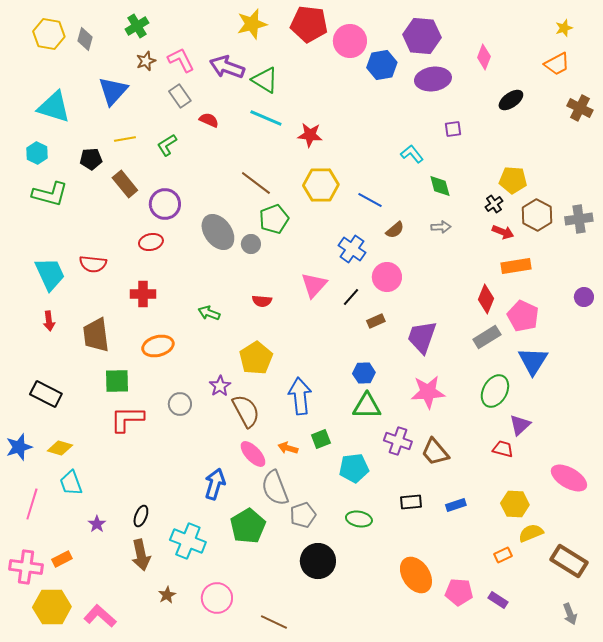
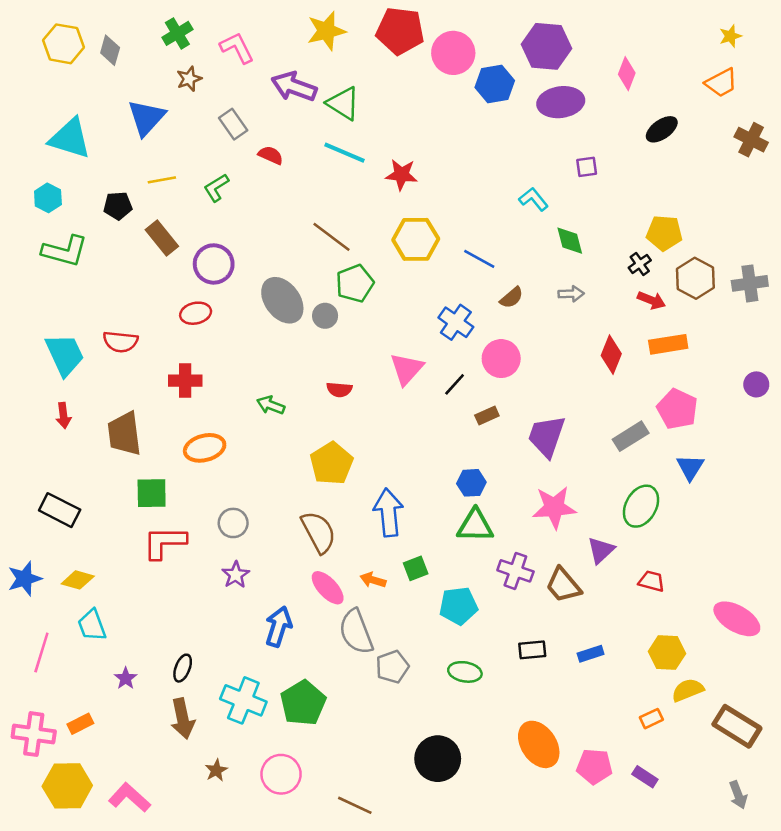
pink L-shape: (181, 60) -> (237, 48), moved
red diamond: (486, 299) -> (611, 355), moved
blue triangle: (533, 361) -> (690, 467), size x0.7
purple star: (220, 386) -> (236, 575), moved
purple triangle: (520, 425) -> (601, 550), moved
green pentagon: (248, 526) -> (303, 703), moved
black circle: (318, 561) -> (438, 759), moved

